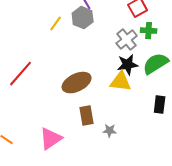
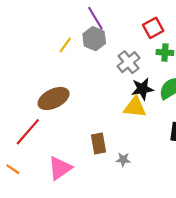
gray cross: (127, 40) -> (128, 62), moved
red line: (21, 74) -> (28, 132), moved
brown ellipse: (77, 83) -> (54, 99), moved

